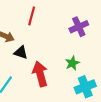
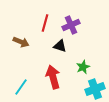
purple cross: (79, 27) -> (71, 25), moved
black triangle: (21, 52) -> (60, 46), moved

